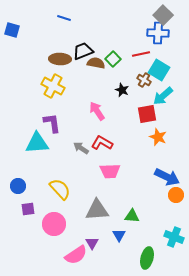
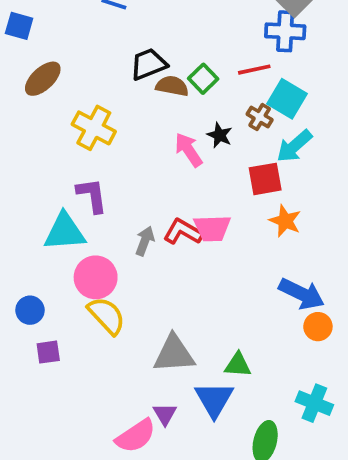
brown ellipse: (60, 59) -> (43, 79), moved, turned -45
pink arrow: (97, 111) -> (189, 150), moved
gray arrow: (81, 148) -> (145, 241), turned 77
pink trapezoid: (110, 171) -> (212, 228), moved
pink circle: (54, 224) -> (96, 277), moved
blue triangle: (119, 235) -> (214, 399), size x1.6

